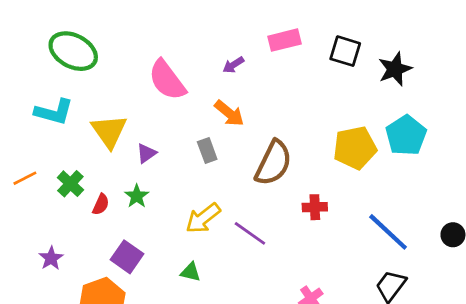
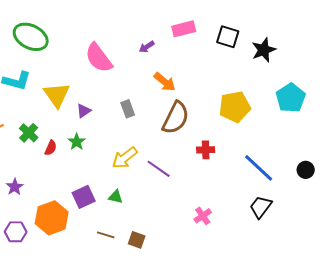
orange arrow: (229, 113) -> (165, 82), moved
cyan pentagon: (406, 135) -> (291, 98), moved
purple square: (127, 257) -> (84, 197), moved, turned 30

